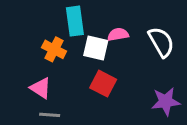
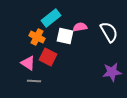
cyan rectangle: (75, 21) -> (51, 18), turned 60
red square: (103, 84) -> (48, 57), moved

